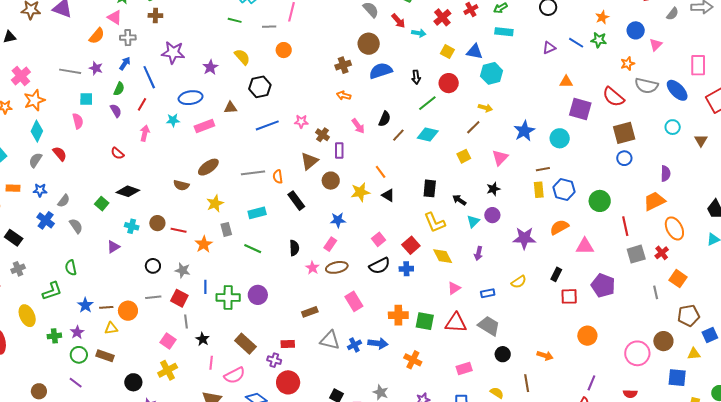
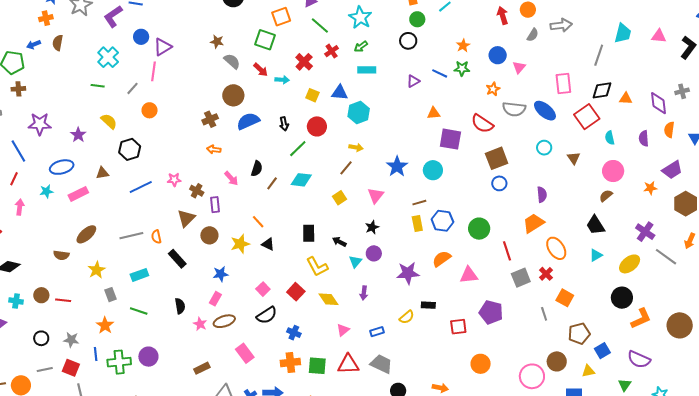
gray line: (269, 27) -> (133, 88), turned -40
orange star: (204, 244) -> (105, 325), moved
blue cross: (406, 269) -> (294, 333), moved, turned 32
black rectangle: (556, 274) -> (428, 305), moved, turned 72

